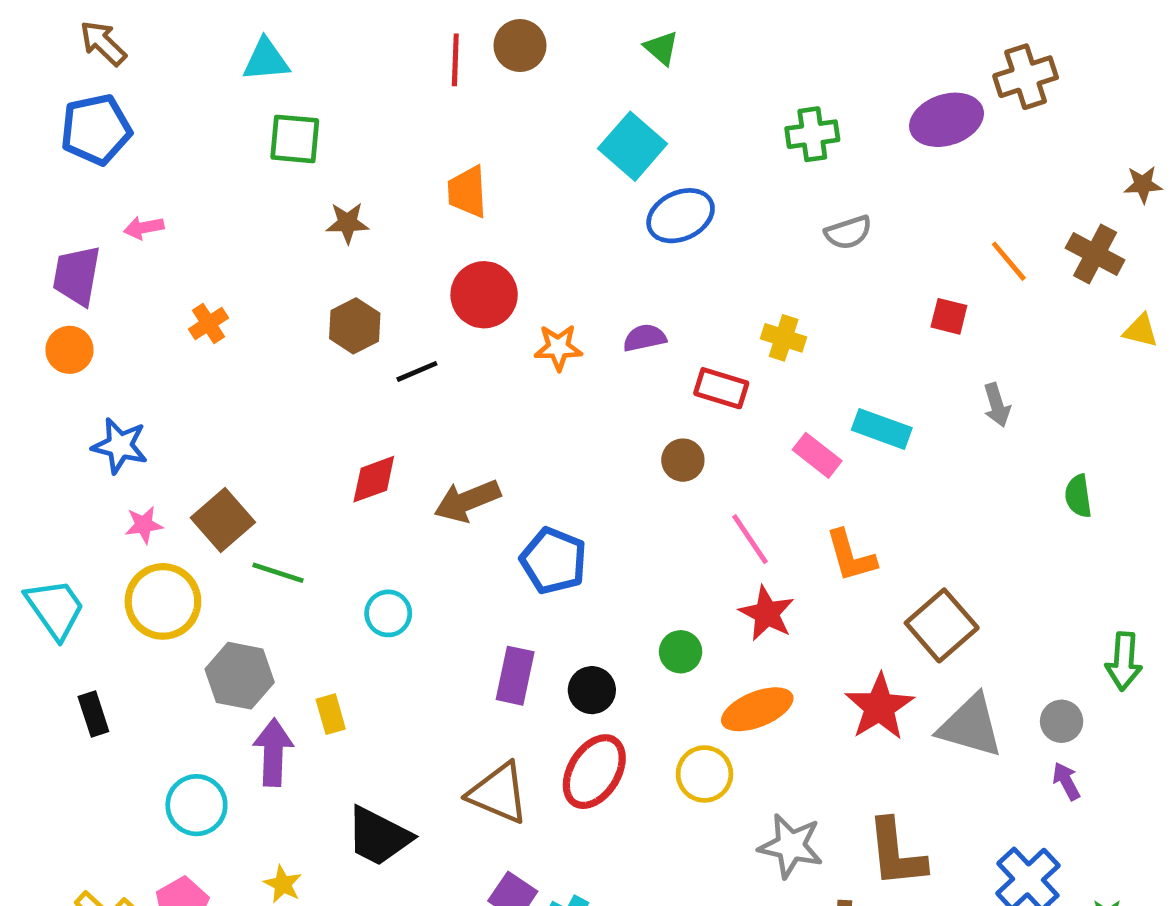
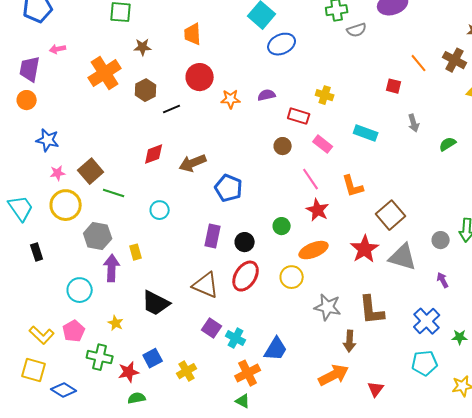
gray semicircle: (848, 232) -> (357, 30), moved
orange cross: (208, 323) -> (105, 73), moved, size x2.0
pink rectangle: (817, 455) -> (323, 144), moved
green semicircle: (1078, 496) -> (448, 144), moved, turned 66
gray circle: (1062, 721) -> (441, 240), moved

